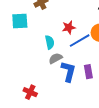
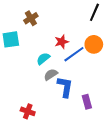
cyan semicircle: (50, 42) -> (43, 59), turned -112
purple rectangle: (88, 72) -> (87, 102), moved

